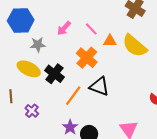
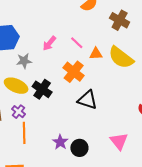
orange line: (73, 96) -> (24, 133), moved, turned -35
purple cross: (32, 111) -> (18, 112), moved

